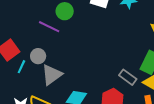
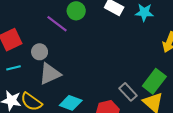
cyan line: (21, 67) -> (13, 68), moved, turned 40

